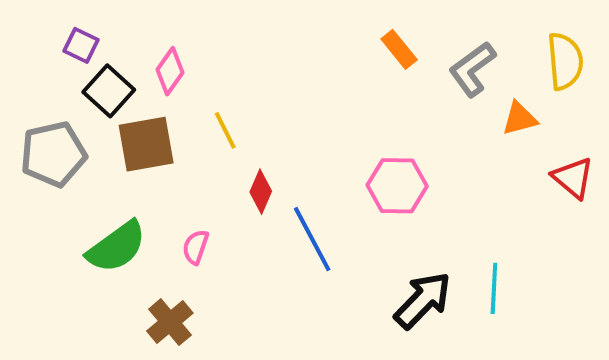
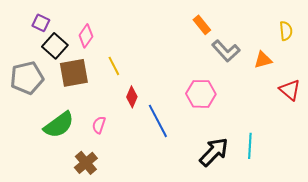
yellow semicircle: (565, 61) -> (286, 31), size x0.7
gray L-shape: (472, 69) -> (226, 51), moved, turned -96

